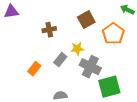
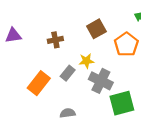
purple triangle: (11, 12) -> (13, 35), moved
orange rectangle: (34, 69) -> (39, 83), size x1.5

